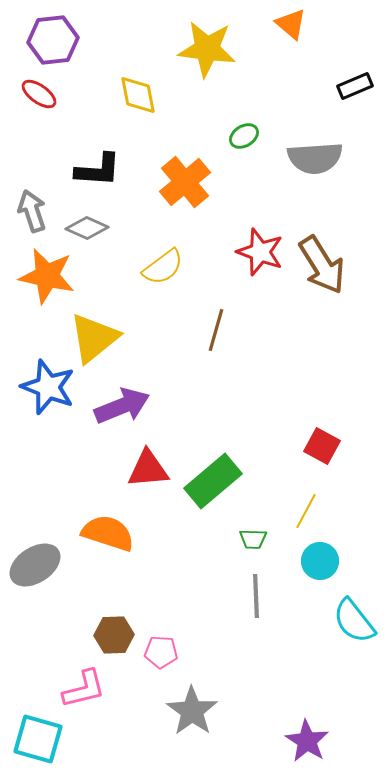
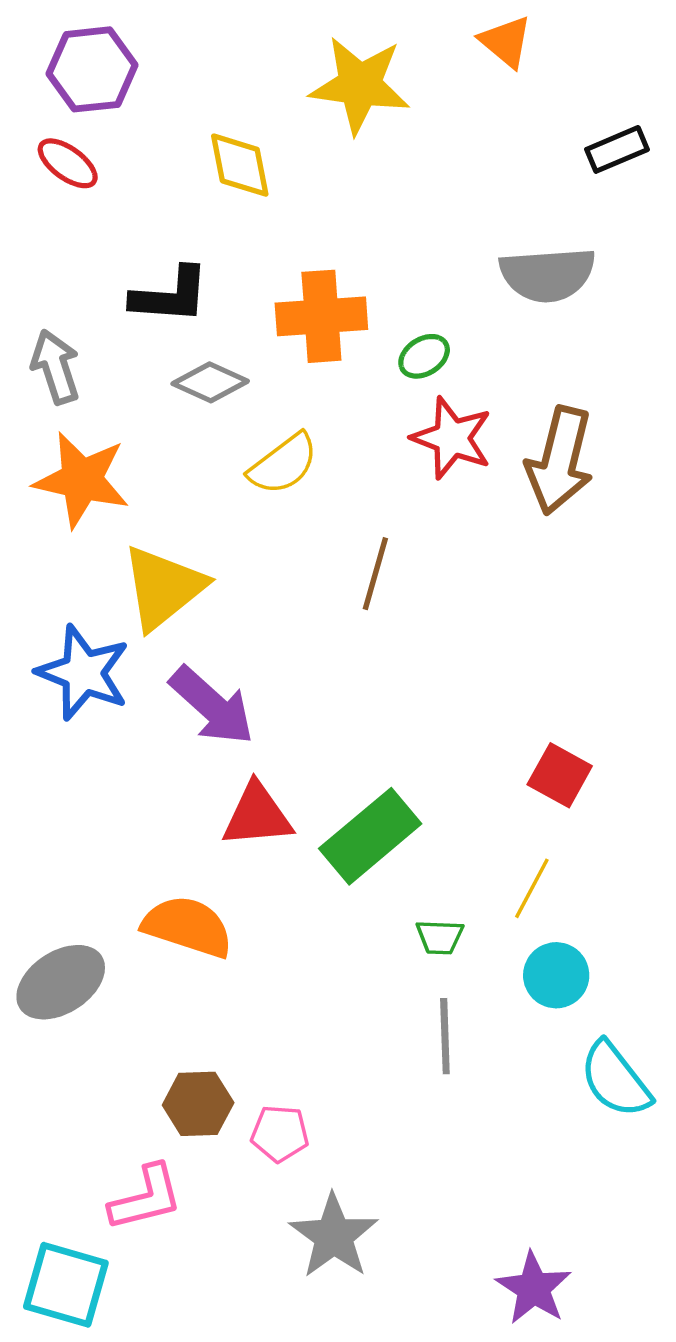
green ellipse: (244, 136) -> (424, 356), moved
orange cross: (185, 182) -> (321, 316), turned 36
gray diamond: (87, 228) -> (210, 382), moved
brown arrow: (322, 265) -> (560, 461), turned 46
purple arrow: (122, 406) -> (212, 706), turned 64

